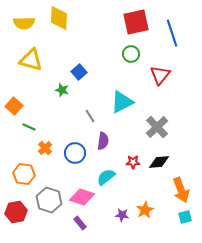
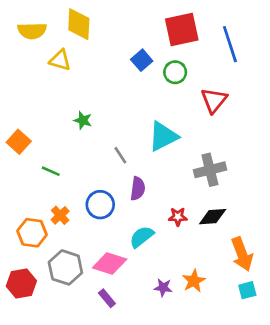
yellow triangle: (31, 60) -> (60, 60), moved, size x0.7
blue square: (79, 72) -> (142, 60), moved
green line: (29, 127) -> (51, 171), moved
gray cross: (157, 127) -> (210, 170), turned 30
orange cross: (45, 148) -> (60, 215), moved

